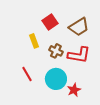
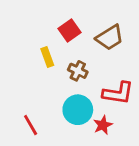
red L-shape: (79, 55) -> (118, 93), moved
red line: (27, 74) -> (31, 125), moved

